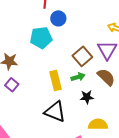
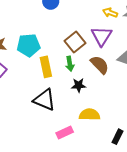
cyan pentagon: (41, 38) -> (29, 45), moved
green arrow: (78, 77) -> (70, 64), turned 96

